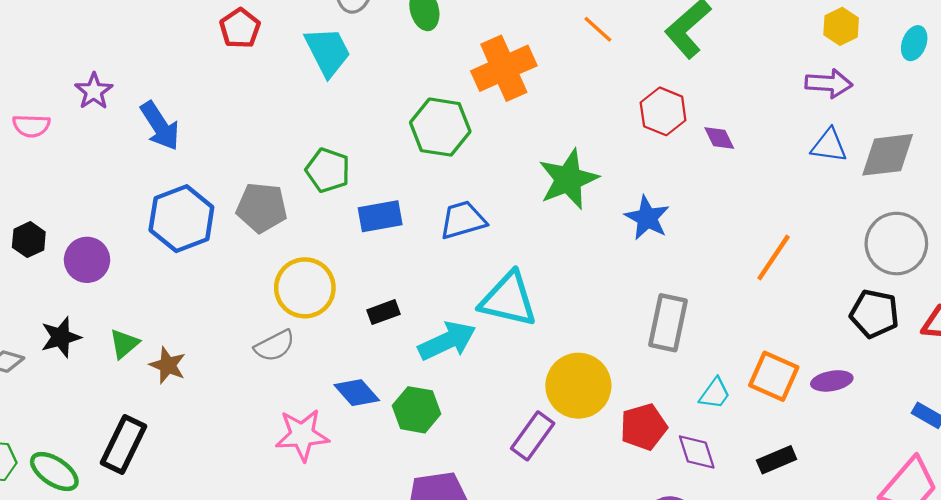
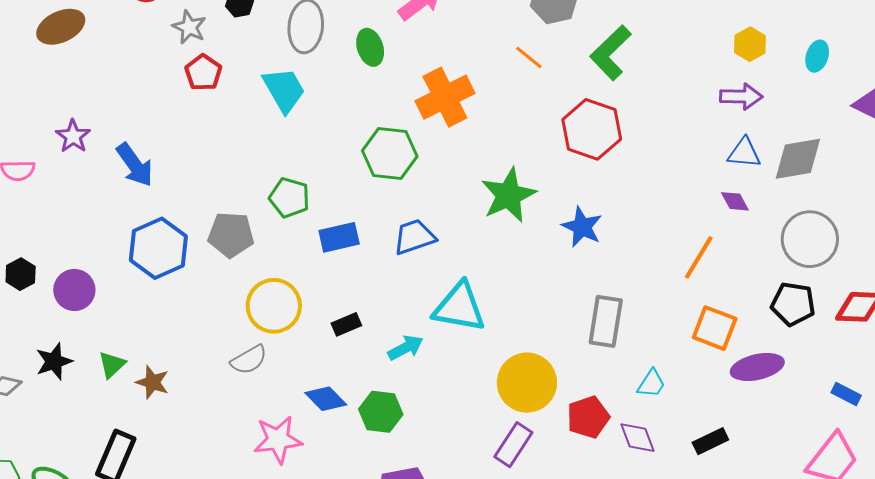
red hexagon: (663, 111) -> (592, 129), size x1.4
purple diamond: (719, 138) -> (735, 201), moved
cyan arrow: (447, 341) -> (406, 348), size x0.7
orange square: (774, 376) -> (715, 328), moved
purple ellipse: (832, 381) -> (757, 367), size x1.4
purple rectangle: (533, 436) -> (513, 445), moved

